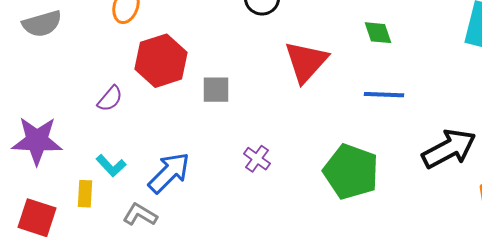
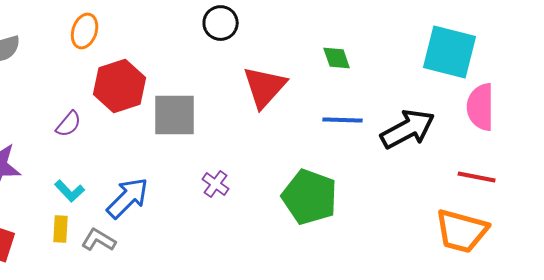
gray square: (216, 90) -> (175, 115), size x1.6
black arrow: (449, 149) -> (408, 129), moved
yellow rectangle: (85, 194) -> (61, 229), moved

